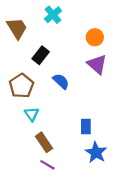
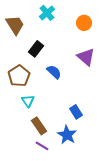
orange circle: (95, 37) -> (84, 23), moved
blue rectangle: (86, 126) -> (76, 112), turned -32
blue star: (96, 152) -> (67, 135), moved

